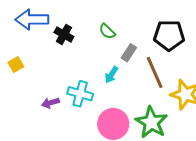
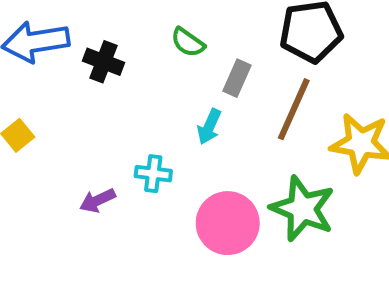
brown line: (155, 72) -> (294, 109), turned 56
cyan cross: (80, 94) -> (153, 174), size x0.7

